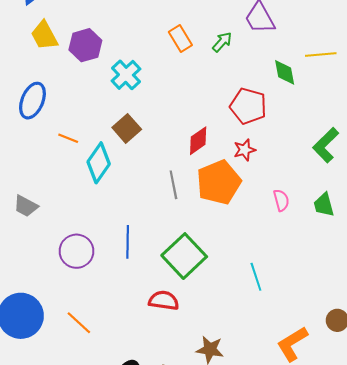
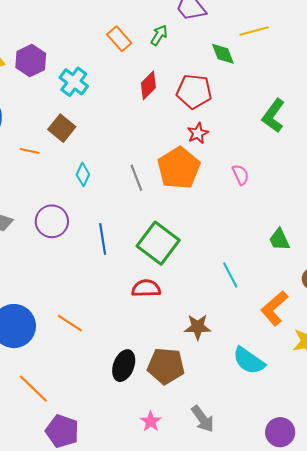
brown square: (127, 128) -> (62, 128), moved
red diamond: (198, 141) -> (148, 85), moved
cyan diamond: (99, 163) -> (83, 174), moved, size x0.6
green trapezoid: (324, 205) -> (279, 240), moved
purple circle: (77, 251) -> (52, 221), moved
cyan line: (256, 277) -> (230, 275), moved

